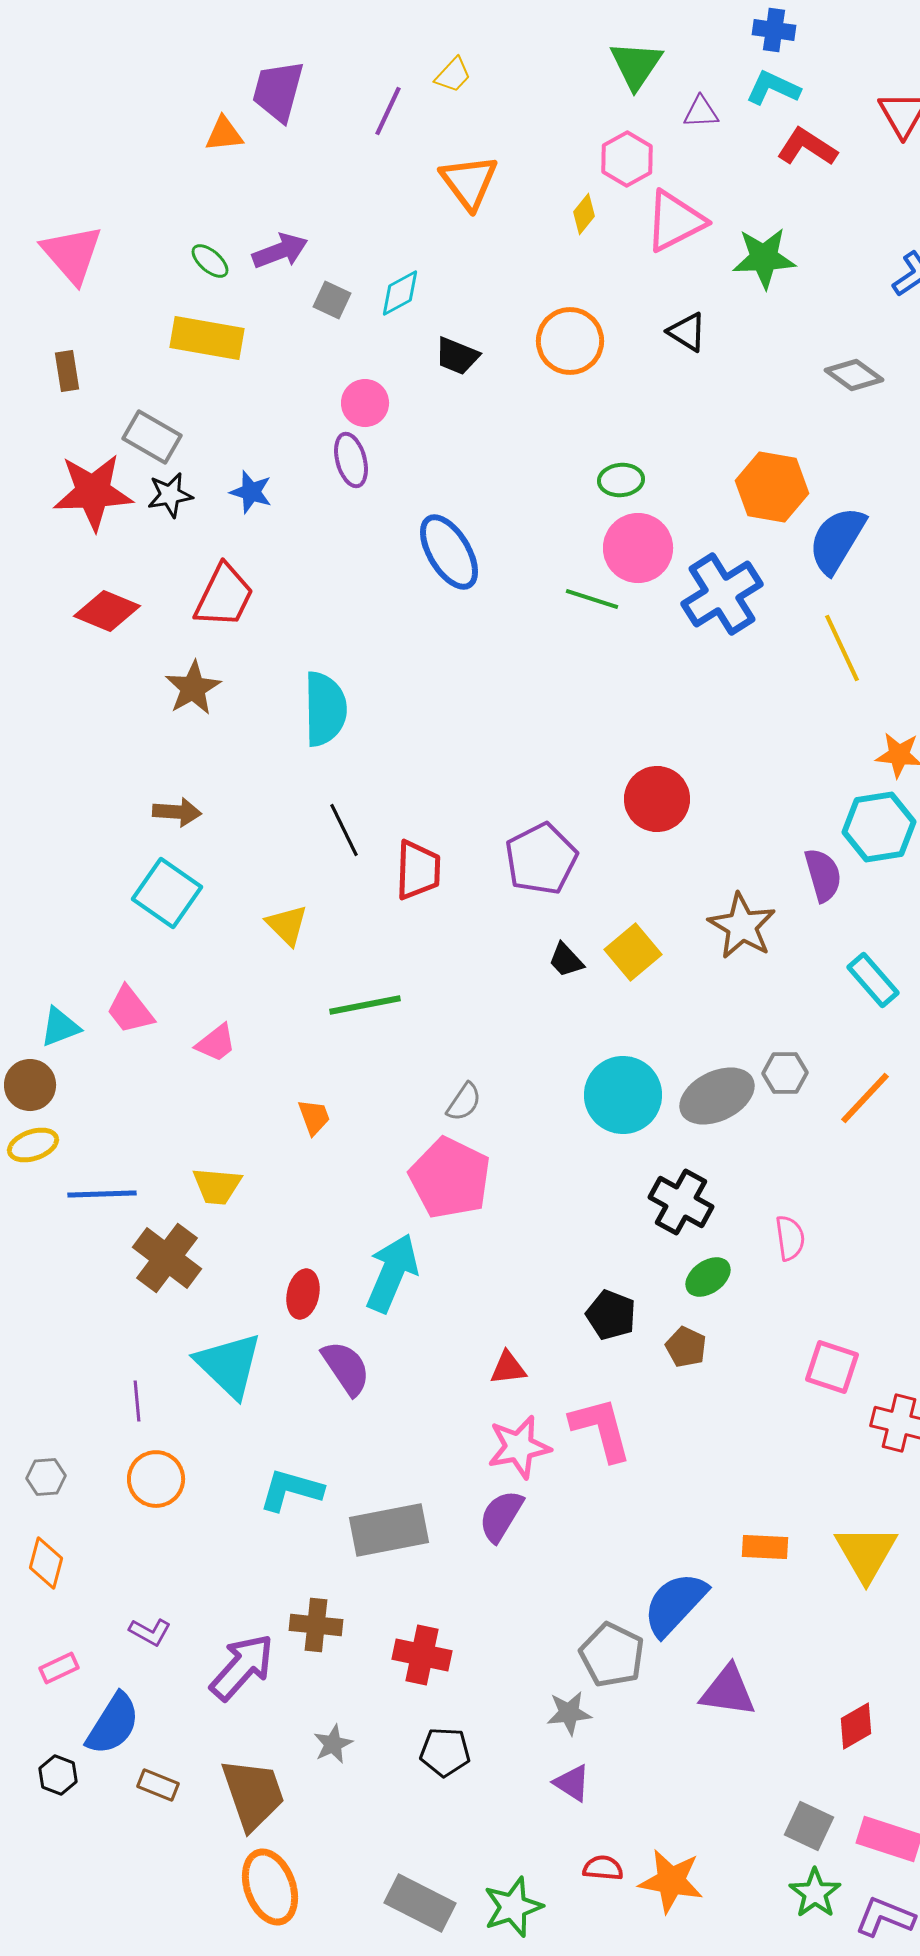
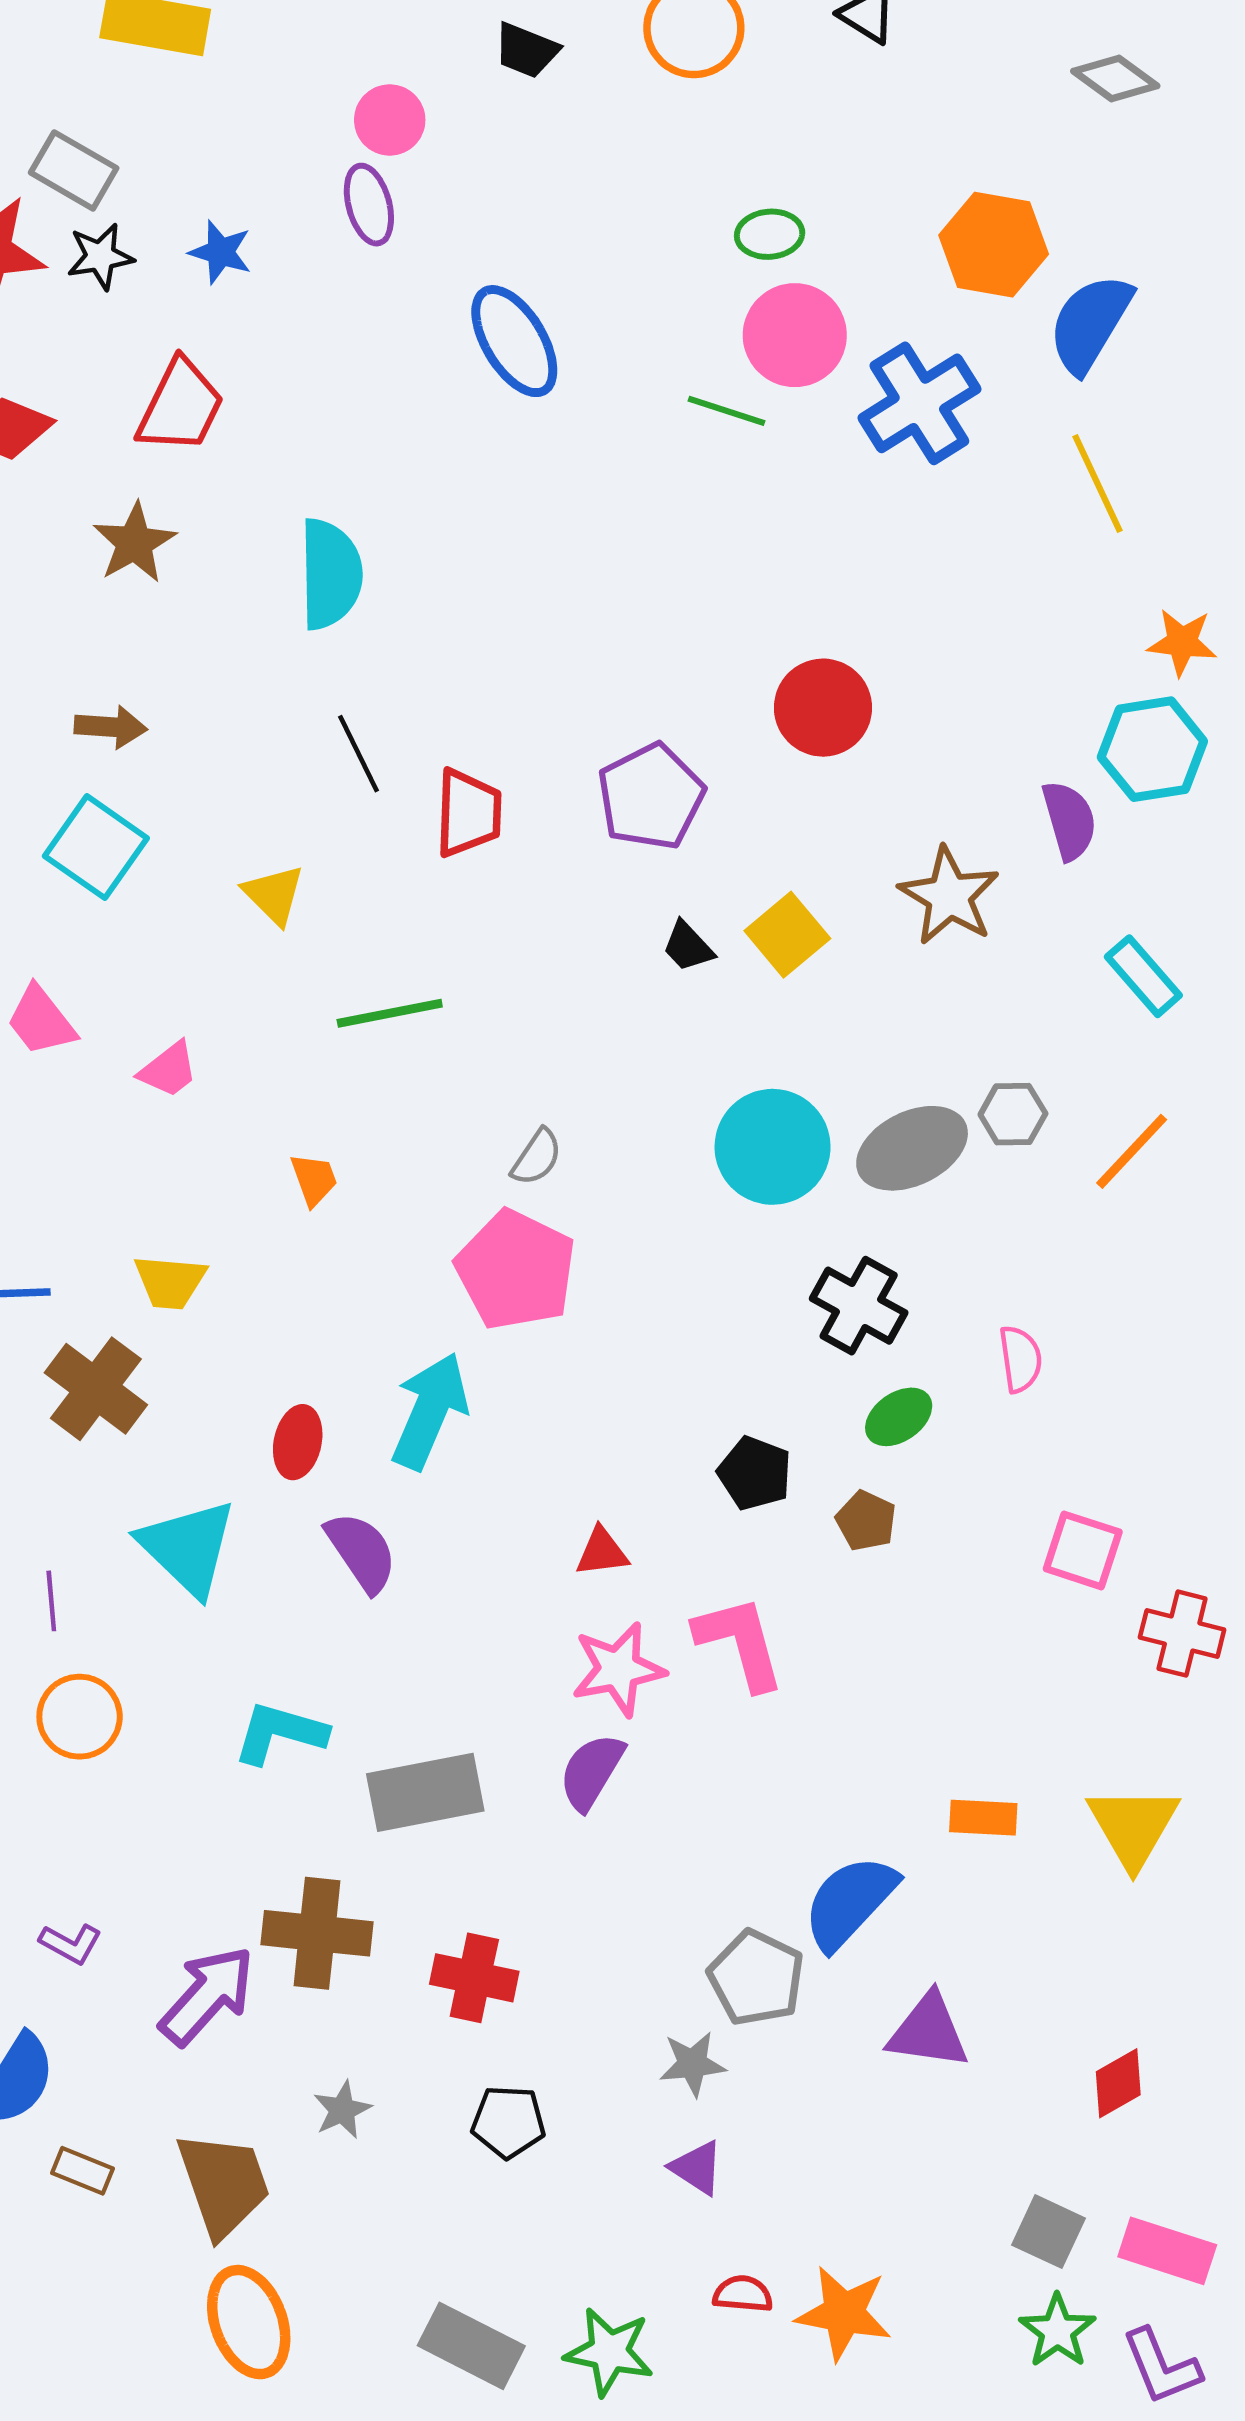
brown cross: (316, 1625) -> (317, 1933), size x1.4
green star: (513, 1907) -> (609, 2352), turned 30
purple L-shape: (885, 1917) -> (1161, 2367), turned -134

